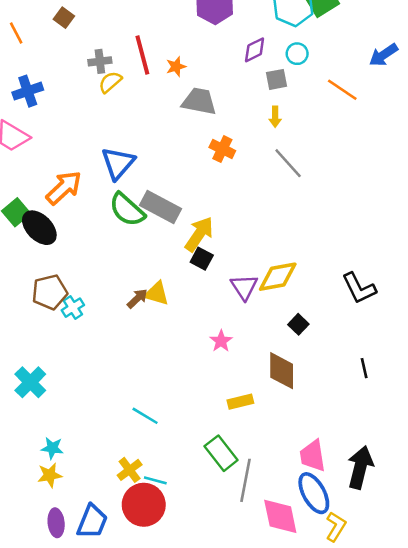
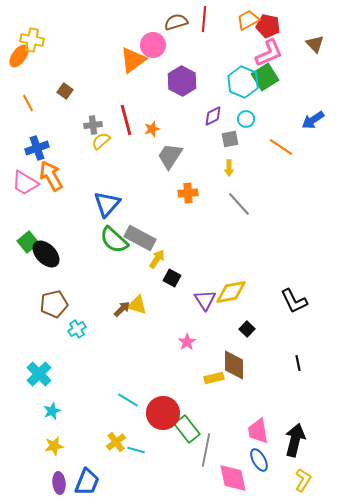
gray trapezoid: (199, 101) -> (170, 156), turned -68
orange cross: (222, 149) -> (188, 193), turned -30
orange arrow: (64, 188) -> (51, 176), moved, turned -76
yellow arrow: (199, 234) -> (157, 259), moved, size x0.7
cyan cross: (73, 308) -> (77, 329), moved
yellow rectangle: (240, 402) -> (214, 378), moved
cyan star: (52, 448) -> (52, 411), moved, turned -30
blue ellipse: (314, 493) -> (259, 460), size x0.7
red circle: (144, 505) -> (163, 413), moved
yellow L-shape: (336, 527) -> (303, 480), moved

